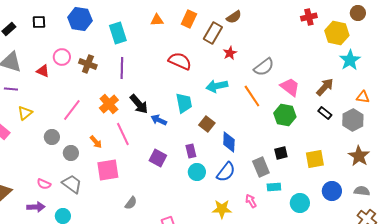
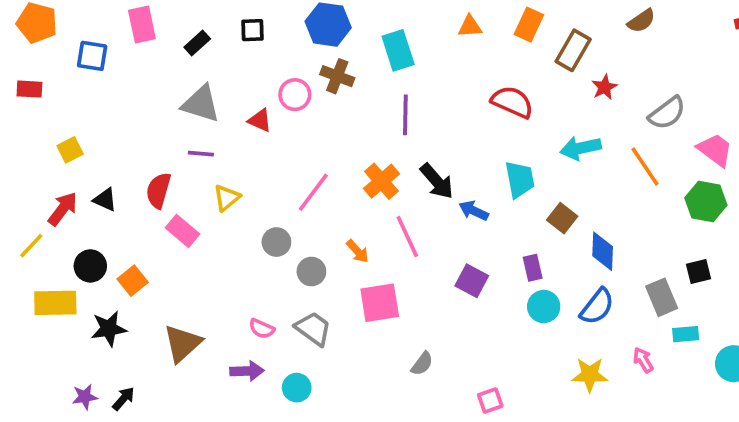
brown semicircle: (234, 17) -> (641, 21), moved
brown cross: (88, 64) -> (337, 76), moved

